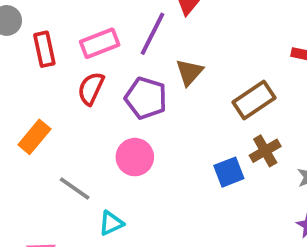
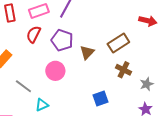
brown triangle: (189, 72) -> (87, 52), moved
brown cross: (265, 151) -> (123, 70), turned -35
blue square: (229, 172) -> (101, 99), moved

